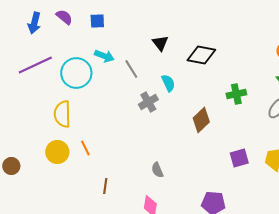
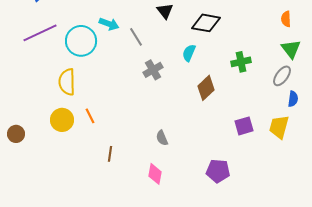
cyan semicircle: (168, 83) -> (189, 53), moved, turned -132

